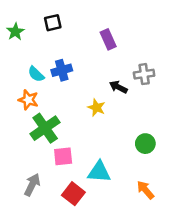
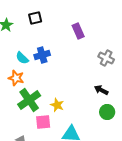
gray cross: (144, 74) -> (106, 58), turned 35
black arrow: (118, 87) -> (101, 90), moved
yellow star: (96, 108) -> (57, 105), moved

